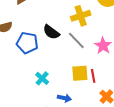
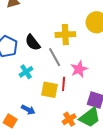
red line: (93, 76) -> (64, 84), moved
cyan cross: (42, 78) -> (26, 72), moved

